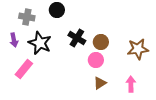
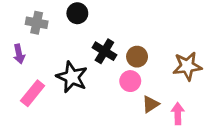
black star: (40, 43) -> (72, 77), moved
brown triangle: (100, 83) -> (151, 104), moved

